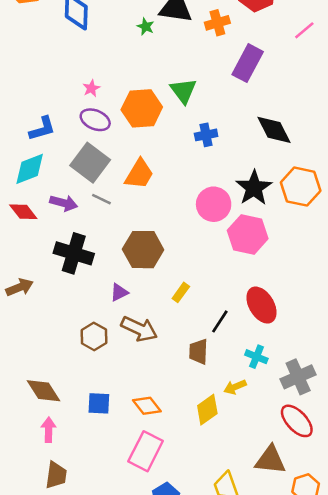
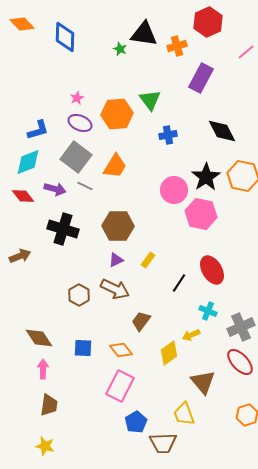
purple triangle: (119, 292) -> (116, 260), moved
brown trapezoid: (198, 352) -> (141, 321), moved, turned 35
brown triangle: (270, 460) -> (203, 382), moved, turned 44

